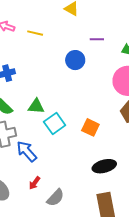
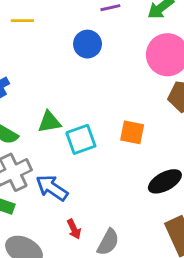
cyan square: (55, 123) -> (81, 139), turned 30
red arrow: (35, 183) -> (74, 229), turned -48

